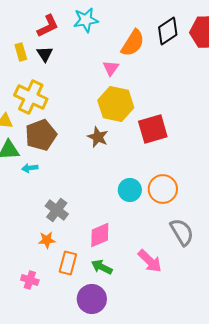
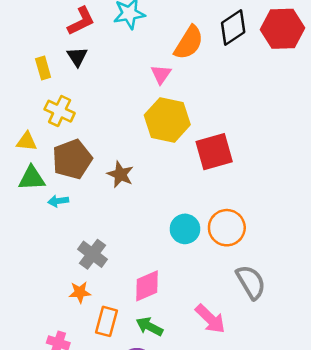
yellow rectangle: (21, 52) -> (43, 68), moved
yellow cross: (31, 97) -> (60, 111), size x0.7
brown star: (98, 137) -> (120, 174), moved

